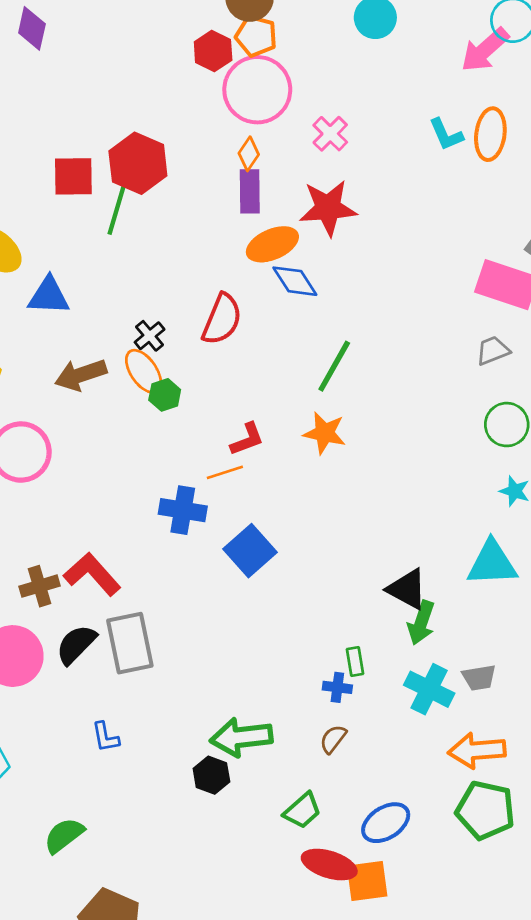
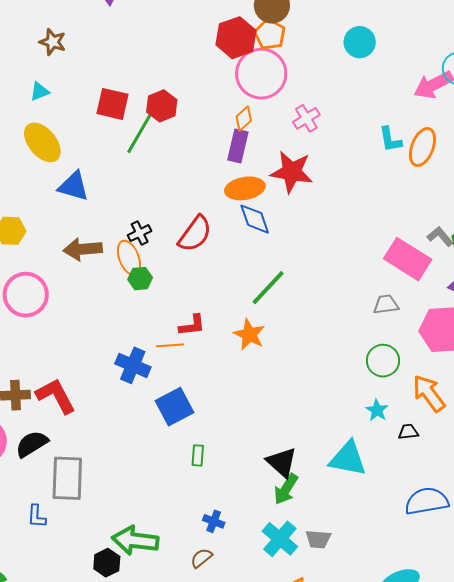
red hexagon: (213, 51) -> (236, 38), size x1.4
red hexagon: (138, 163) -> (162, 106), size x0.7
gray rectangle: (130, 643) -> (67, 478), moved
green rectangle: (355, 661) -> (198, 455), moved

